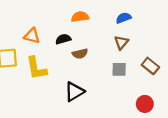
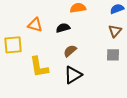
brown semicircle: (80, 54) -> (70, 51), moved, turned 152
yellow L-shape: (36, 68) -> (39, 67), moved

